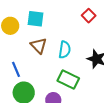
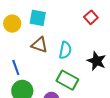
brown triangle: (39, 46) -> (40, 45), turned -30

